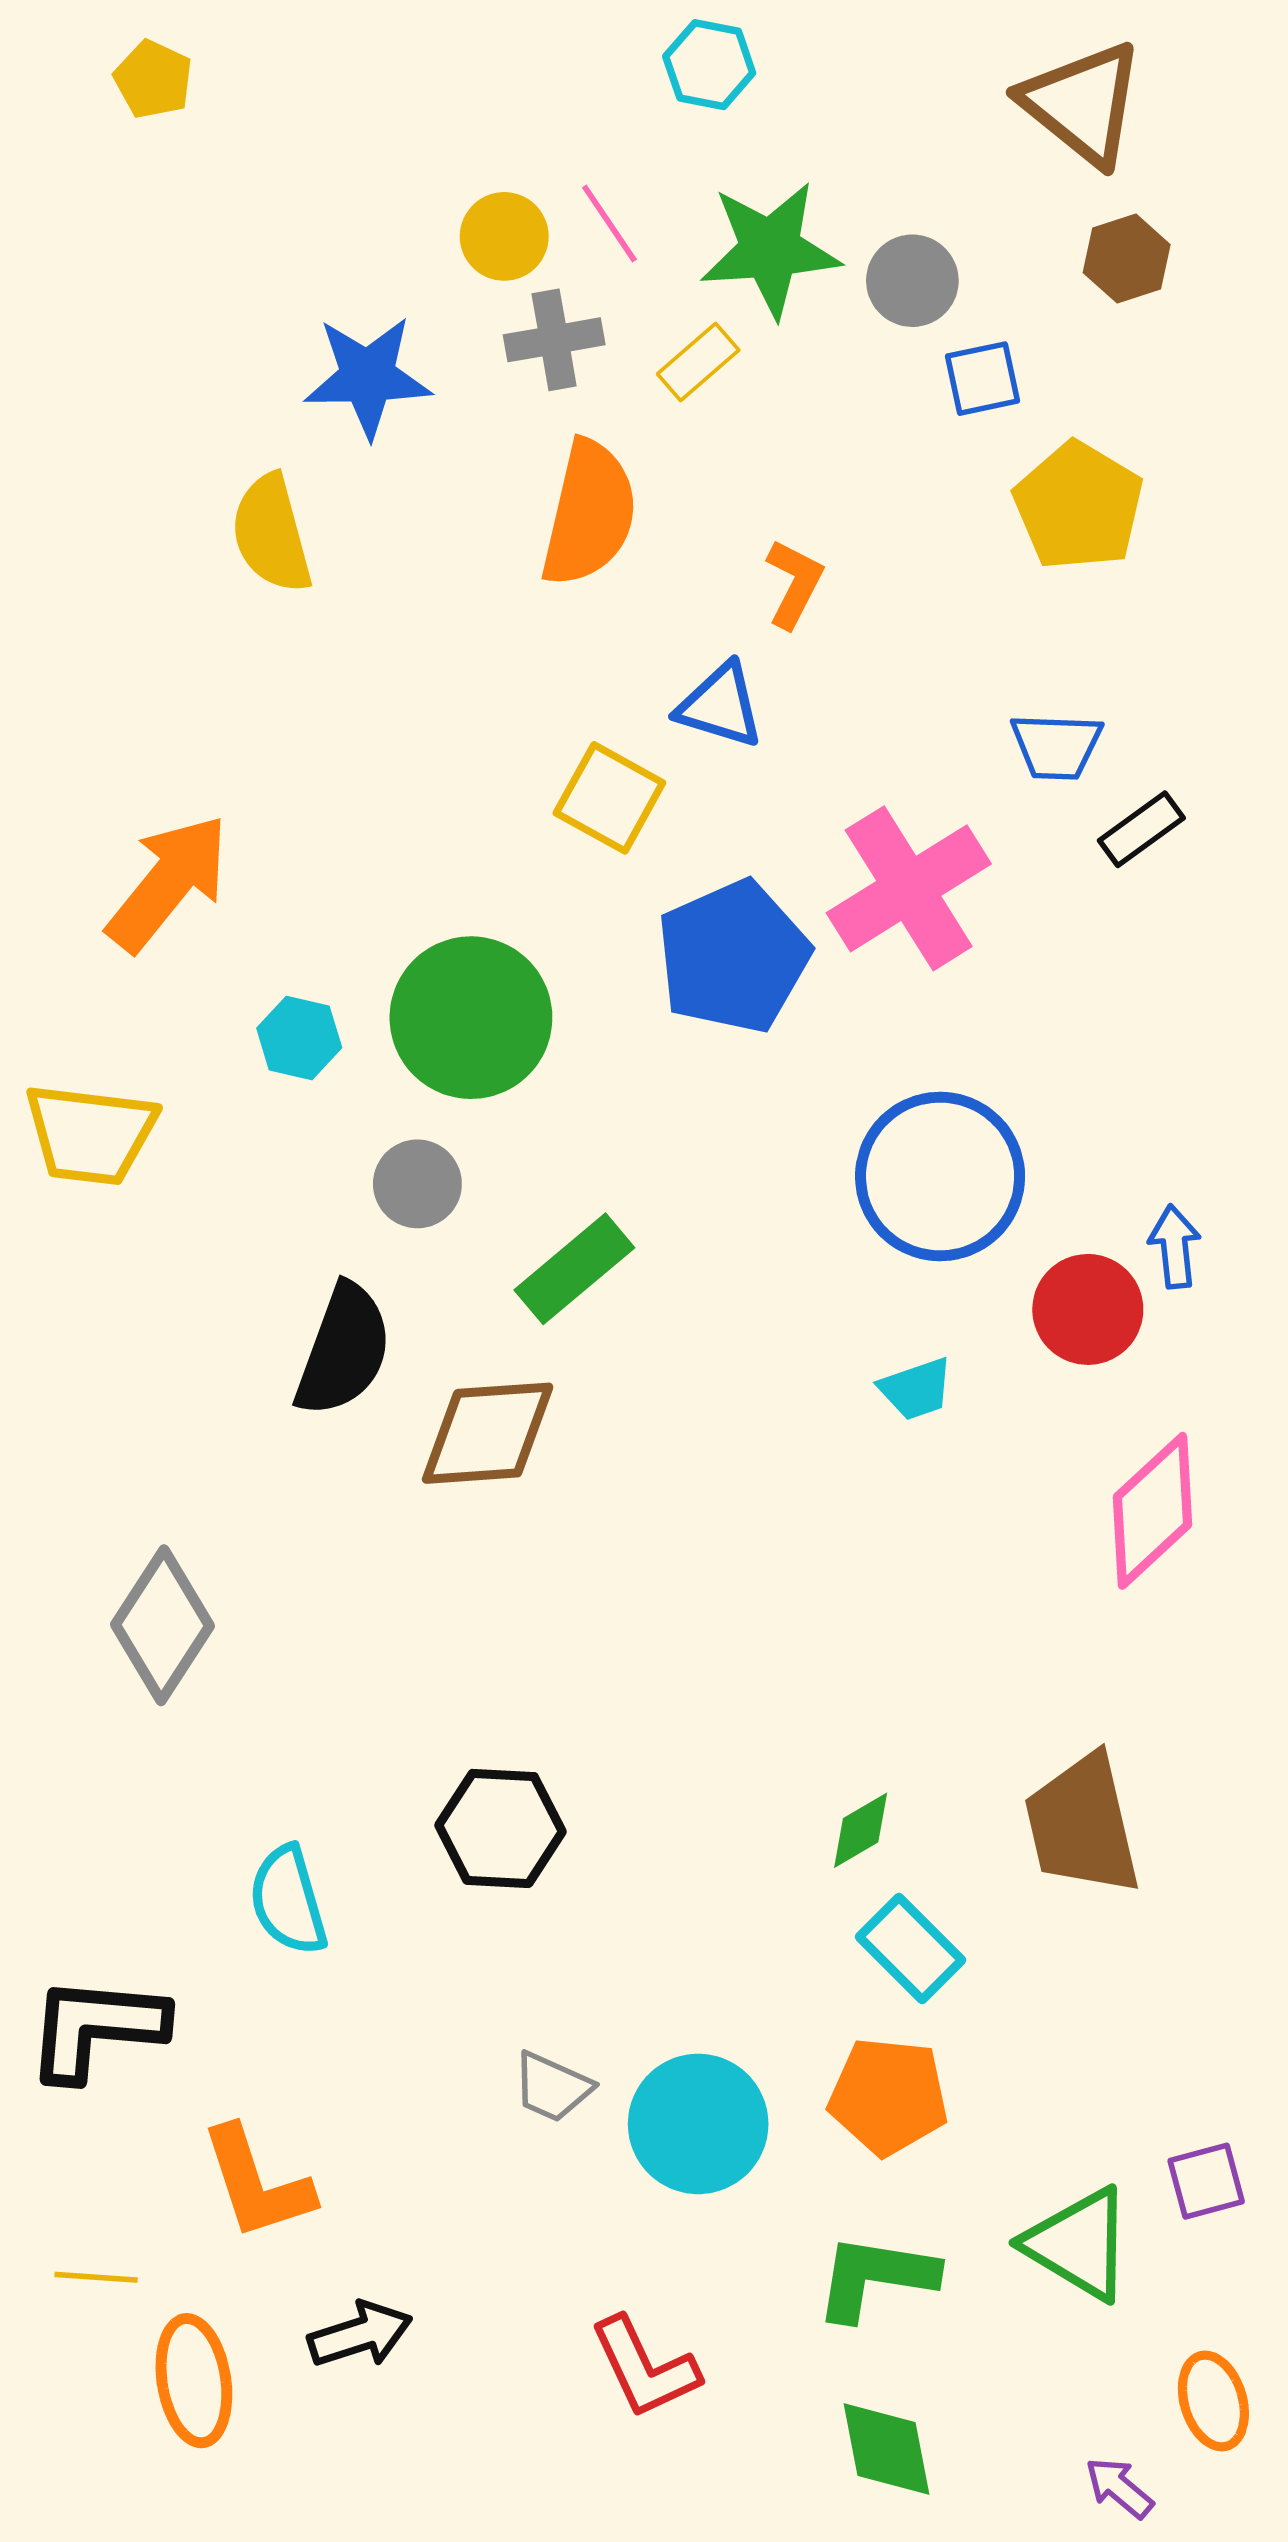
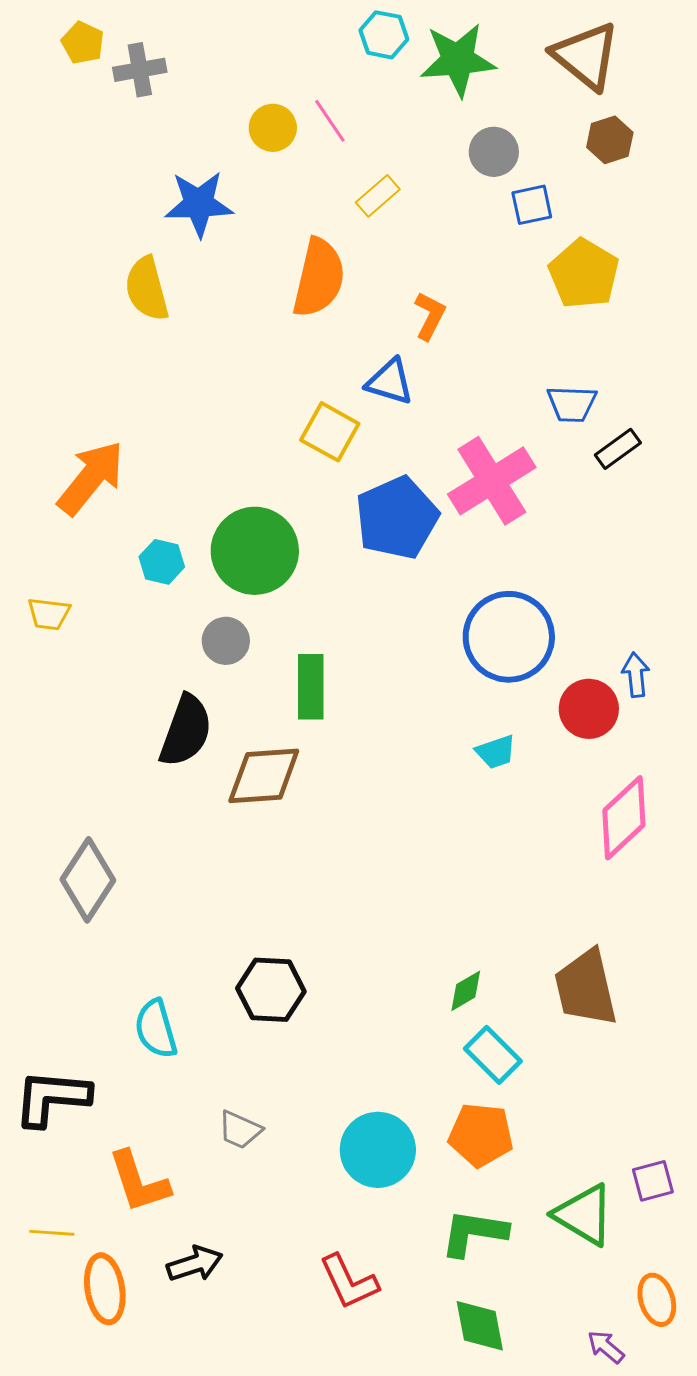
green star: (770, 249) -> (458, 60), moved
gray cross: (554, 340) -> (140, 70), moved
yellow trapezoid: (91, 1134) -> (49, 614), size x0.6
green rectangle: (574, 1269) -> (311, 687), turned -50
gray trapezoid: (552, 2087) -> (240, 1130), moved

